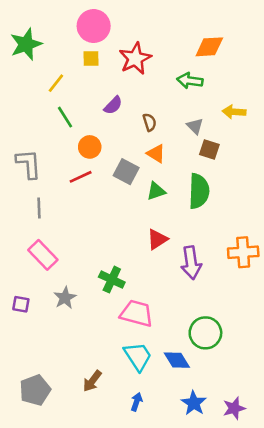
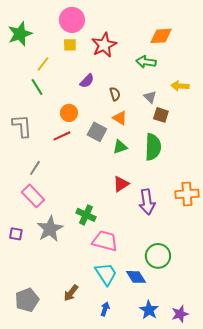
green line: (65, 117) -> (37, 87), moved
gray line: (39, 208) -> (35, 168), moved, turned 35
gray star: (65, 298) -> (50, 229), size x1.5

